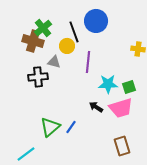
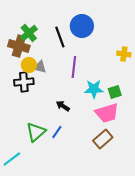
yellow circle: (67, 46) -> (29, 65), moved
black arrow: (96, 107) -> (63, 106), moved
brown rectangle: (122, 146) -> (103, 139), moved, turned 66

